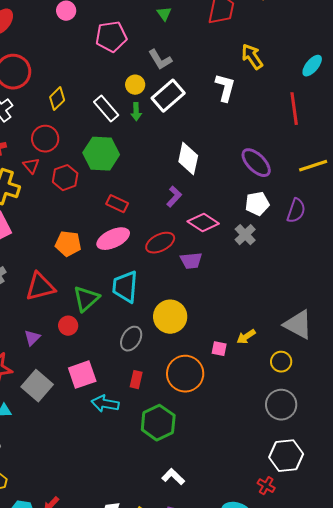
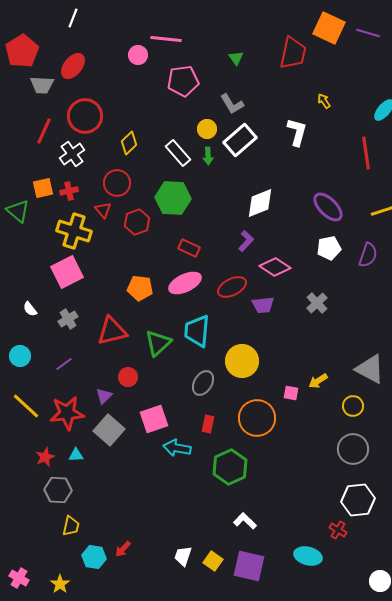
yellow arrow: (252, 57) -> (324, 101), size x0.6
white diamond: (188, 159) -> (260, 203), turned 56
gray cross: (245, 235) -> (317, 303), moved
red circle: (68, 326) -> (128, 377), moved
purple triangle: (32, 338) -> (104, 396), moved

